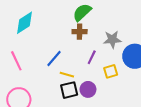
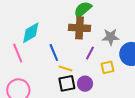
cyan diamond: (24, 23) -> (31, 33), moved
brown cross: (80, 32) -> (80, 28), size x1.5
blue line: (54, 59) -> (54, 53), turned -66

